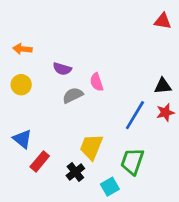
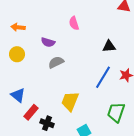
pink semicircle: (97, 82) -> (74, 23), moved
black triangle: (163, 86) -> (109, 46), moved
green trapezoid: (132, 161) -> (116, 112), moved
black cross: (75, 172) -> (47, 123), moved, turned -32

